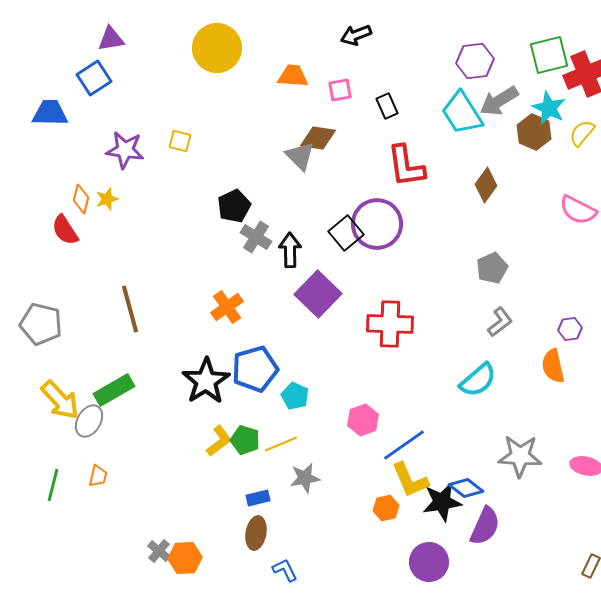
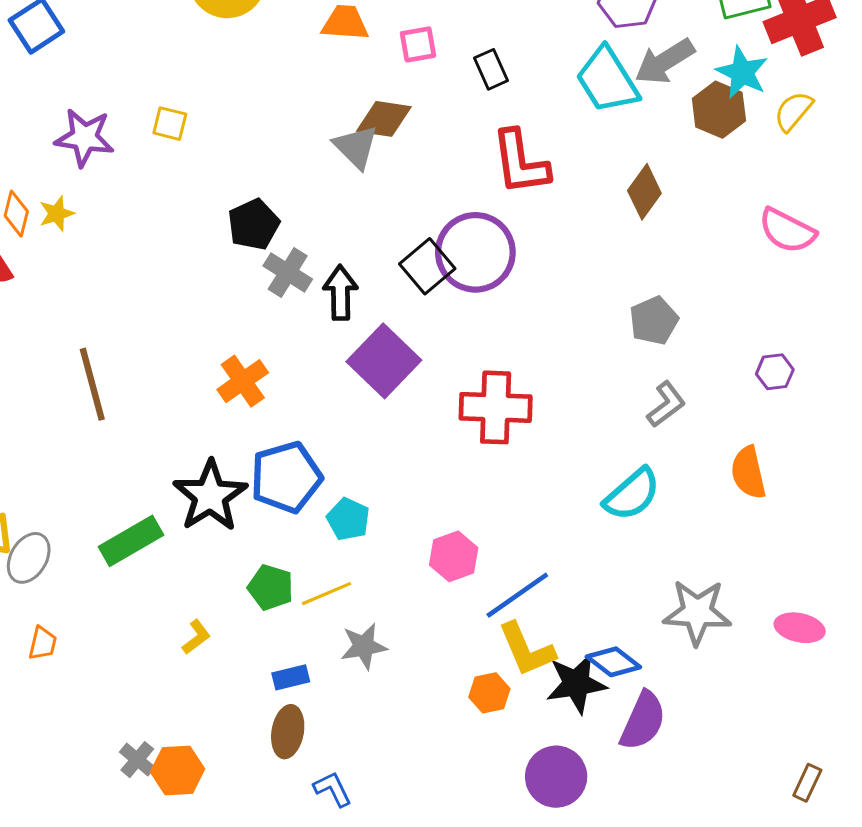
purple hexagon: (570, 329) -> (775, 372), moved
green rectangle: (114, 390) -> (131, 541), moved
yellow L-shape: (219, 441) -> (196, 637), moved, size x0.7

